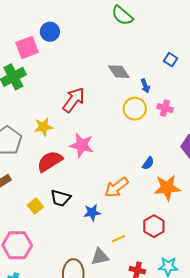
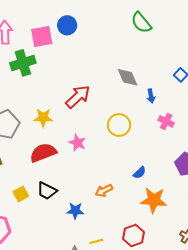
yellow circle: (135, 109) -> (119, 125), moved
pink star: (82, 145) -> (77, 143), size x0.7
orange arrow: (117, 187) -> (104, 191), size x0.7

